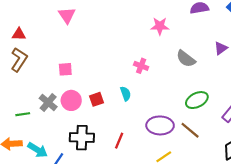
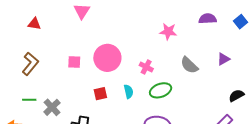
brown L-shape: (19, 60) -> (30, 64), moved
pink circle: (71, 100) -> (107, 58), moved, size x1.4
green ellipse: (197, 100) -> (161, 90), moved
gray cross: (48, 102) -> (52, 107), moved

